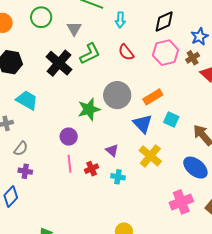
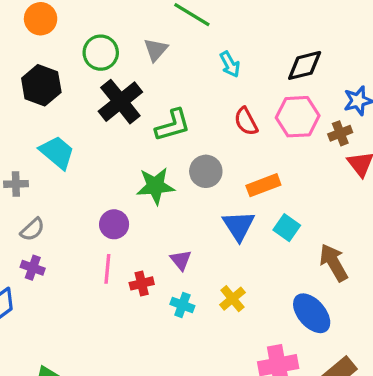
green circle: (41, 17) -> (101, 53), moved
cyan arrow: (120, 20) -> (230, 64), moved, turned -42
red semicircle: (126, 52) -> (246, 121), moved
green L-shape: (90, 54) -> (173, 125), moved
gray circle: (117, 95) -> (206, 171), size x0.7
yellow cross: (150, 156) -> (232, 299), moved, size x0.7

